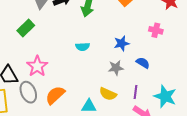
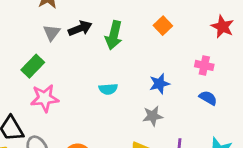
blue semicircle: (143, 63) -> (208, 98), moved
pink star: (37, 66) -> (45, 98), moved, turned 30

